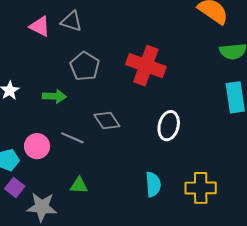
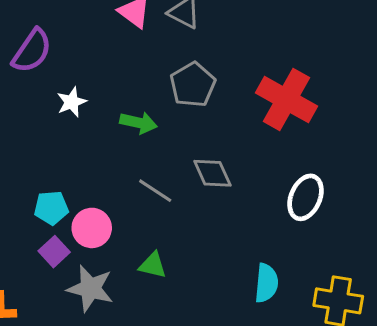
pink circle: (37, 146) -> (92, 228), moved

